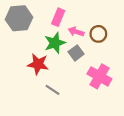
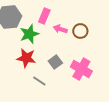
green star: (55, 43) -> (29, 34), moved
gray square: (76, 53) -> (55, 62), moved

